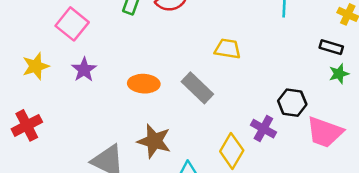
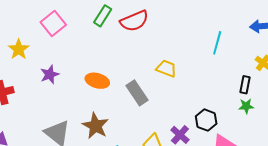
black rectangle: (331, 47) -> (245, 85), turned 72
yellow star: (36, 66) -> (19, 49), turned -30
purple star: (84, 70) -> (50, 75), moved

